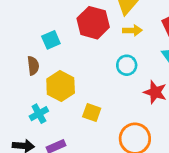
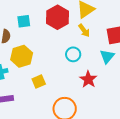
yellow arrow: (132, 30) -> (84, 30), turned 40
yellow square: (92, 113) -> (39, 81), turned 32

